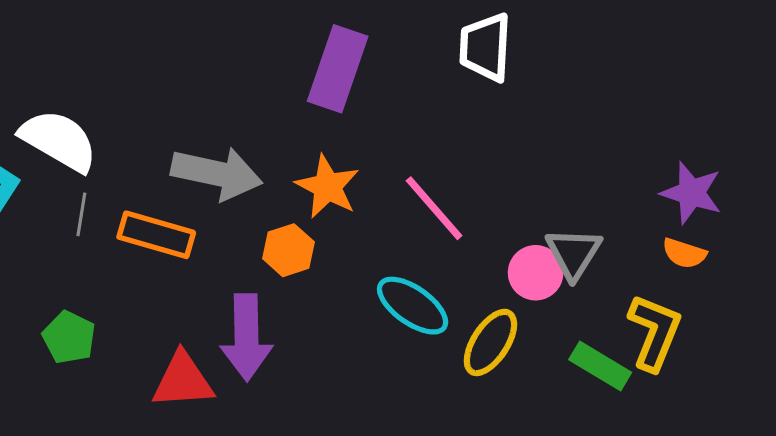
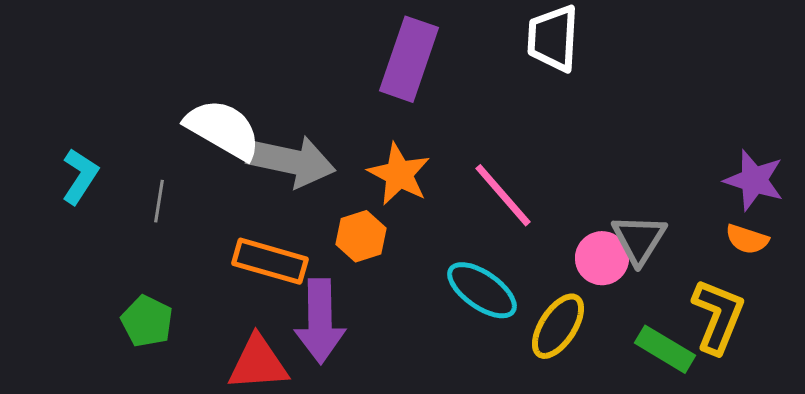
white semicircle: (59, 140) -> (223, 129), moved
orange rectangle: (156, 235) -> (270, 261), moved

